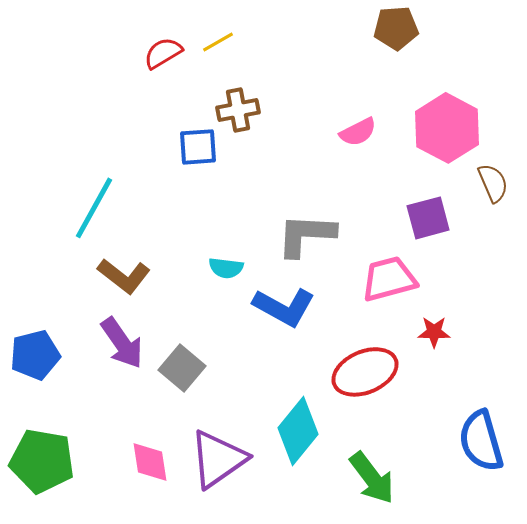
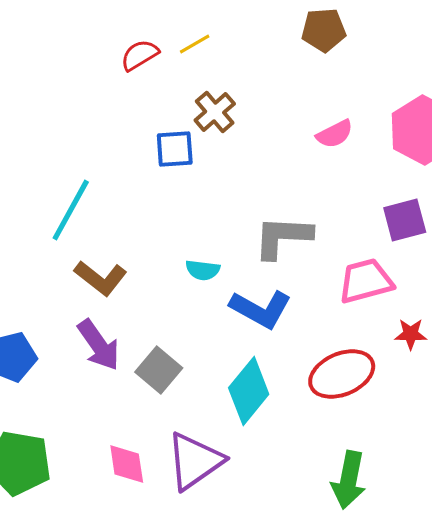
brown pentagon: (396, 28) -> (324, 30), moved
brown cross: (238, 110) -> (215, 112), turned -30
cyan diamond: (298, 431) -> (249, 391), moved
green arrow: (372, 478) -> (349, 480), turned 48

